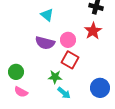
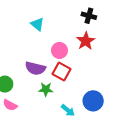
purple semicircle: (45, 43) -> (35, 68), moved
cyan arrow: (64, 93) -> (68, 110), moved

